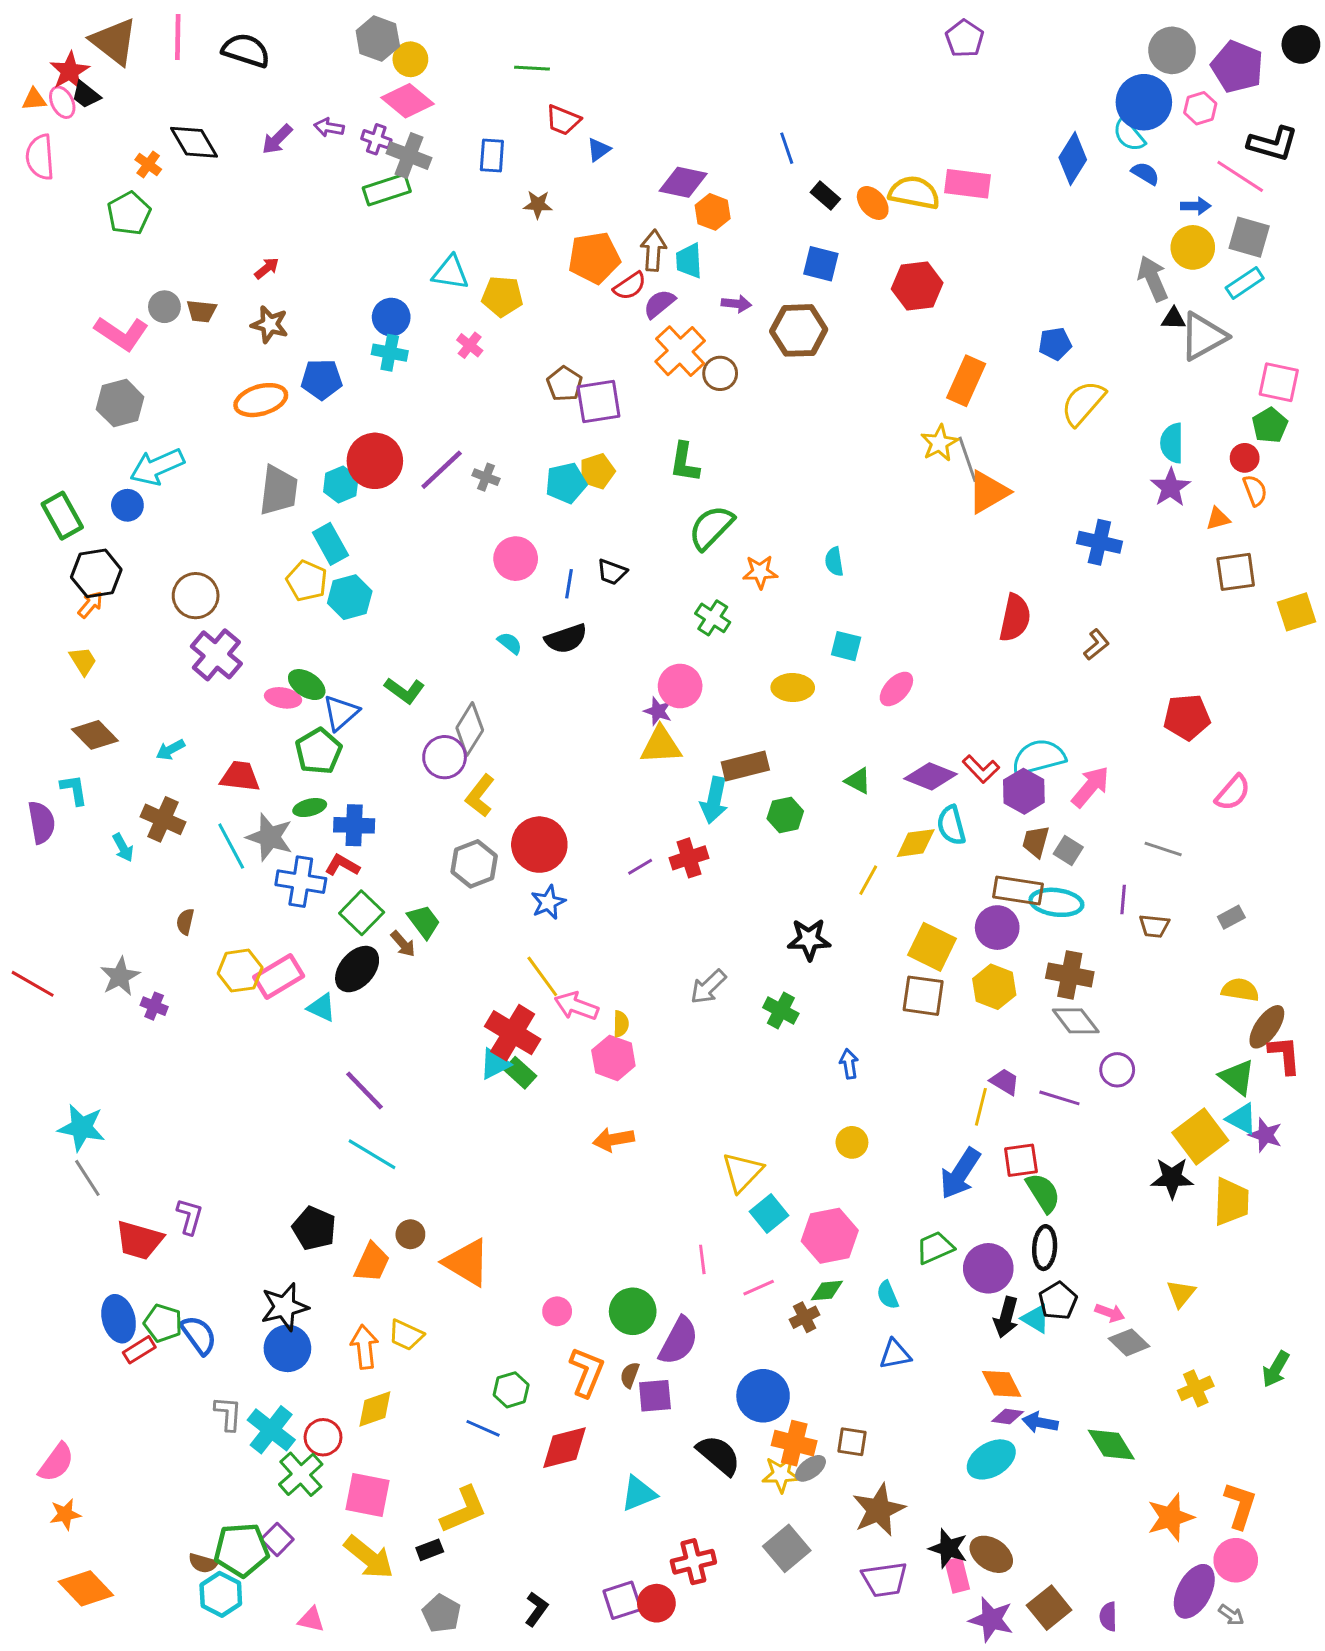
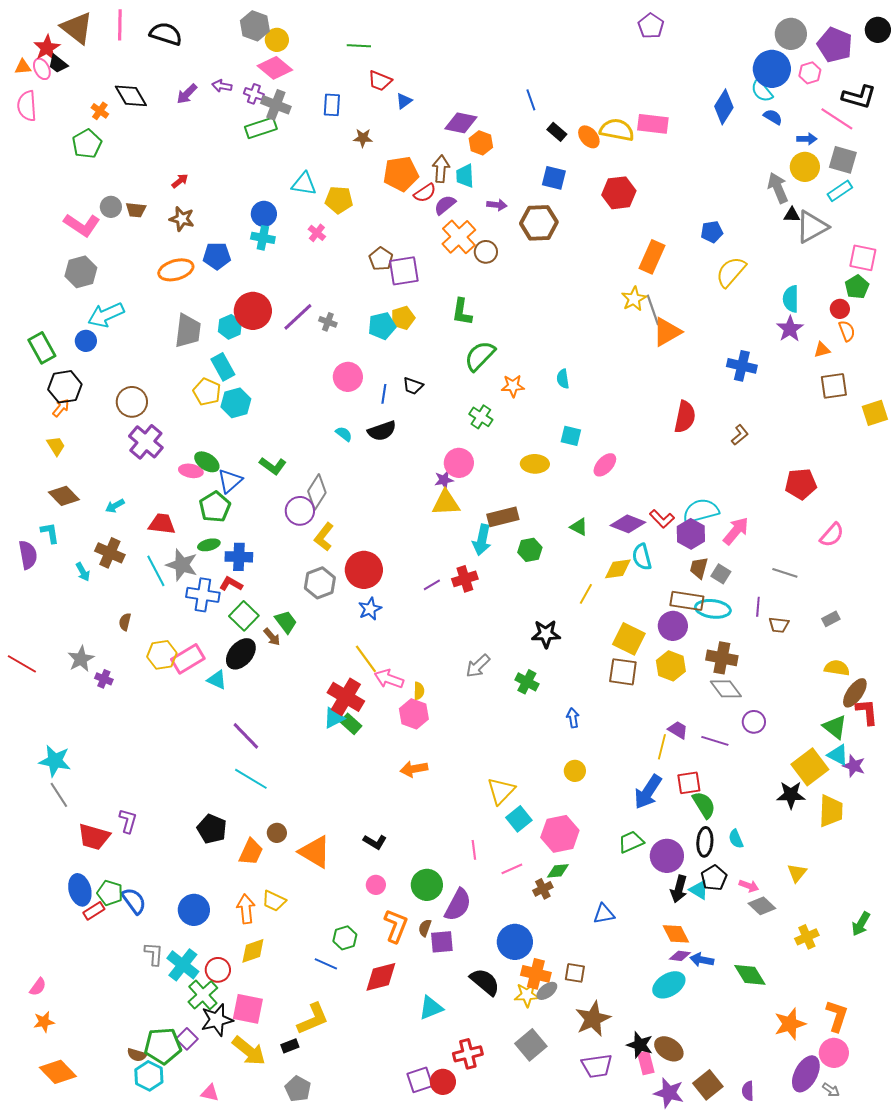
purple star: (658, 711) -> (444, 480), turned -30
cyan semicircle: (888, 1295) -> (736, 839), moved
black star: (284, 1307) -> (217, 1020), moved
pink semicircle: (56, 1462) -> (38, 987), size x0.7
black L-shape: (536, 1609) -> (375, 842), moved, turned 85

